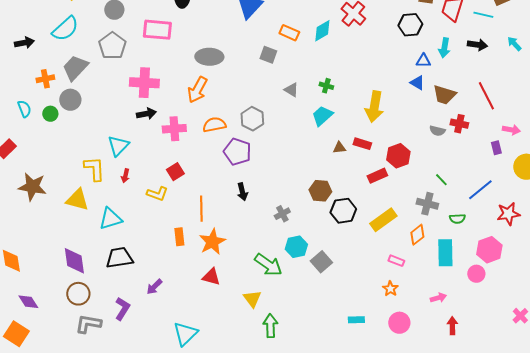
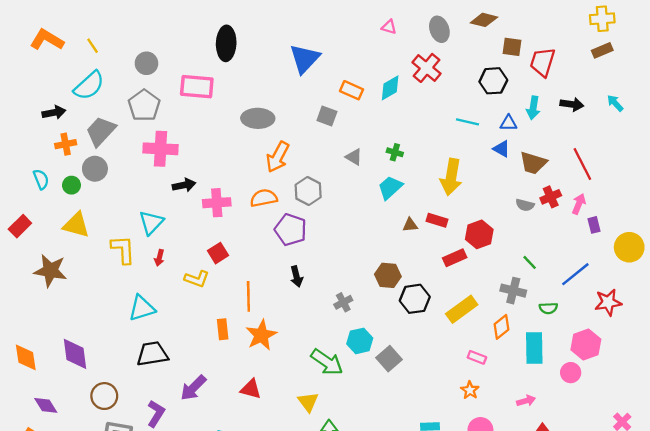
cyan line: (483, 15) -> (468, 122), moved
black arrow: (24, 43) -> (54, 112), moved
pink cross: (144, 83) -> (161, 149), moved
orange arrow: (197, 90) -> (278, 157), moved
red cross: (459, 124) -> (551, 197), turned -36
pink arrow: (511, 130) -> (579, 204), moved, turned -78
yellow triangle: (77, 200) -> (76, 225), moved
purple diamond: (74, 261) -> (75, 354), moved
red triangle: (211, 277) -> (251, 389), moved
purple arrow: (154, 287) -> (193, 388), size x1.4

